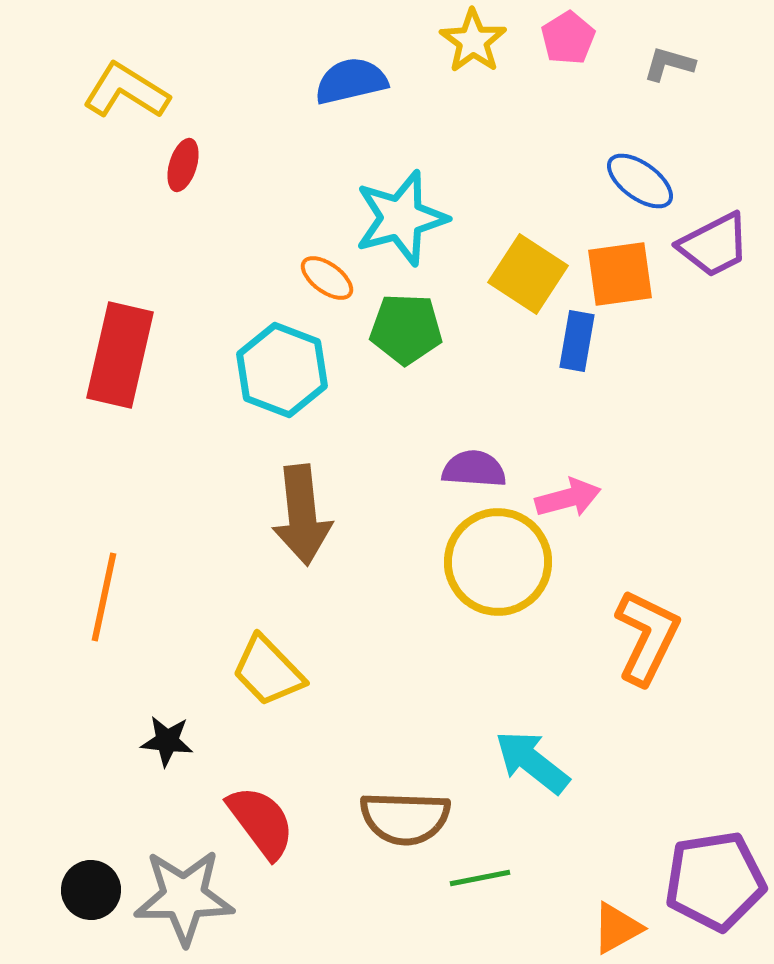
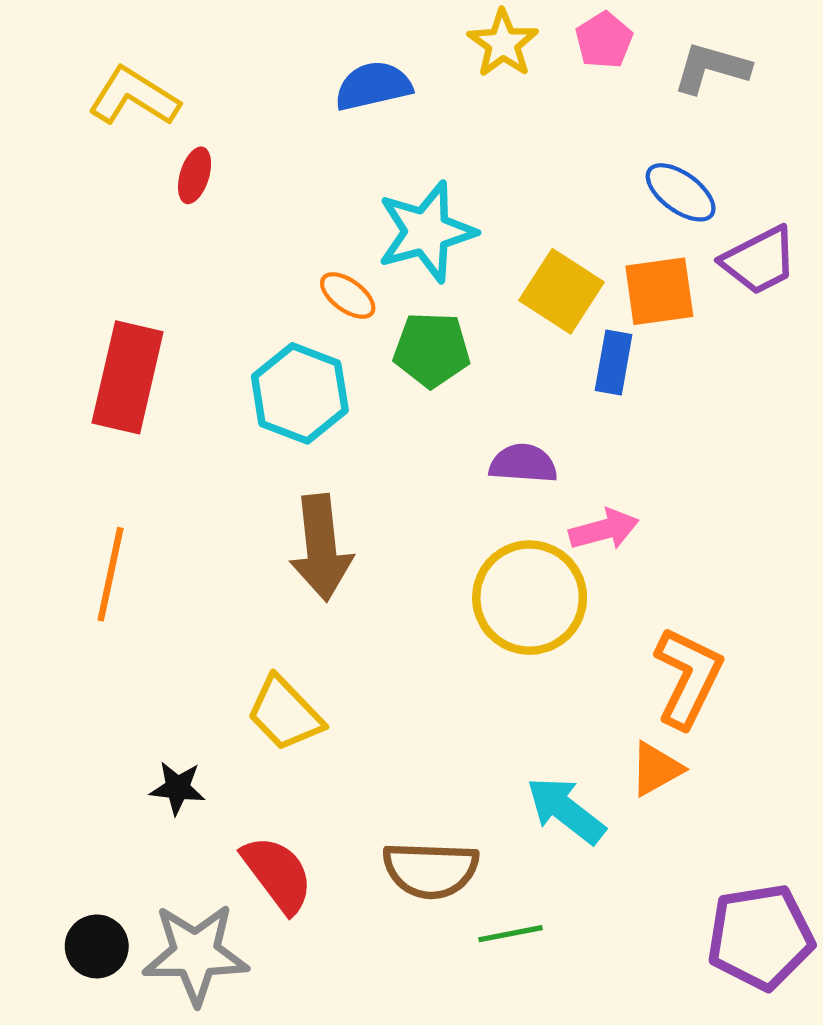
gray L-shape: (669, 64) -> (711, 68), size x1.4
purple semicircle: (474, 469) -> (523, 464), moved
orange line: (104, 597) -> (111, 574), moved
orange triangle: (617, 928) -> (656, 769), moved

